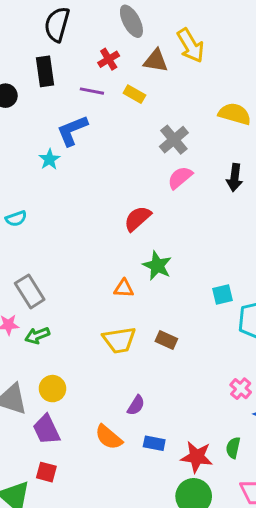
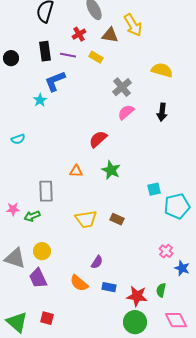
black rectangle: (45, 71) -> (45, 51), moved
orange triangle: (124, 288) -> (76, 171), moved
gray rectangle: (30, 291) -> (46, 191), moved, turned 30
red square: (46, 472) -> (47, 318), moved

